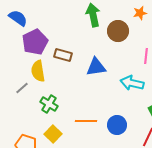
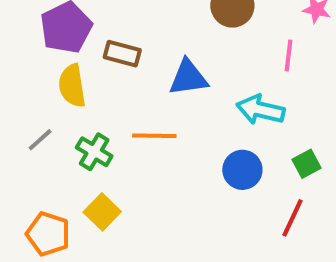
gray line: (22, 88) -> (40, 140), moved
orange line: (86, 121) -> (154, 136), moved
blue circle: (117, 125) -> (242, 170), moved

